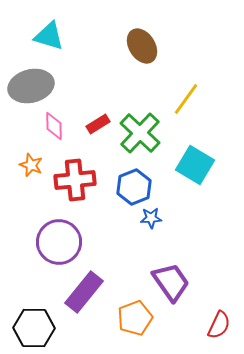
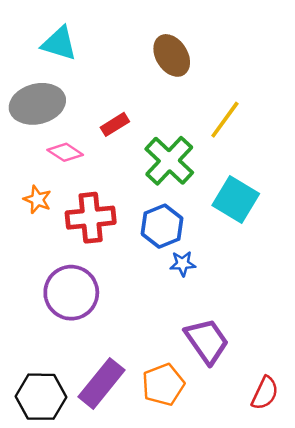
red rectangle: (98, 124) -> (115, 124), moved
pink diamond: (54, 126) -> (65, 152), turned -56
purple rectangle: (84, 292) -> (102, 383), moved

